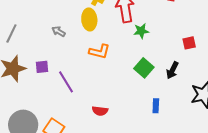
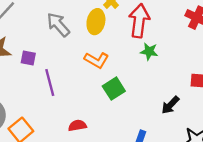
gray arrow: (59, 31) -> (58, 25), size x1.6
green square: (144, 68) -> (114, 89), moved
red semicircle: (100, 111) -> (77, 125), turned 147

